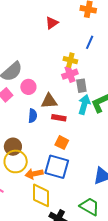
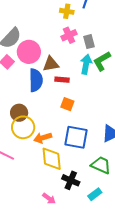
yellow cross: (70, 60) -> (67, 11), moved
gray rectangle: (81, 86) -> (89, 42), moved
pink circle: (28, 87) -> (29, 52), size x1.5
blue semicircle: (33, 116) -> (36, 80), size x1.6
blue square: (57, 167) -> (76, 137), moved

